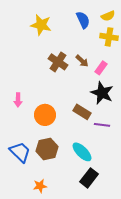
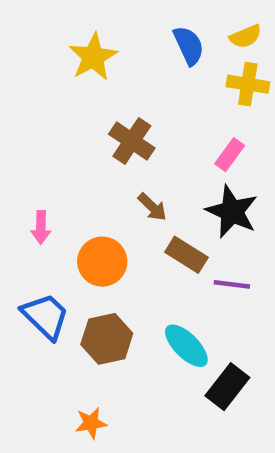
yellow star: (41, 25) -> (93, 57), turned 30
brown arrow: (82, 61) -> (152, 207), moved
blue trapezoid: (20, 152) -> (45, 316), moved
black rectangle: (89, 178) -> (227, 387), moved

